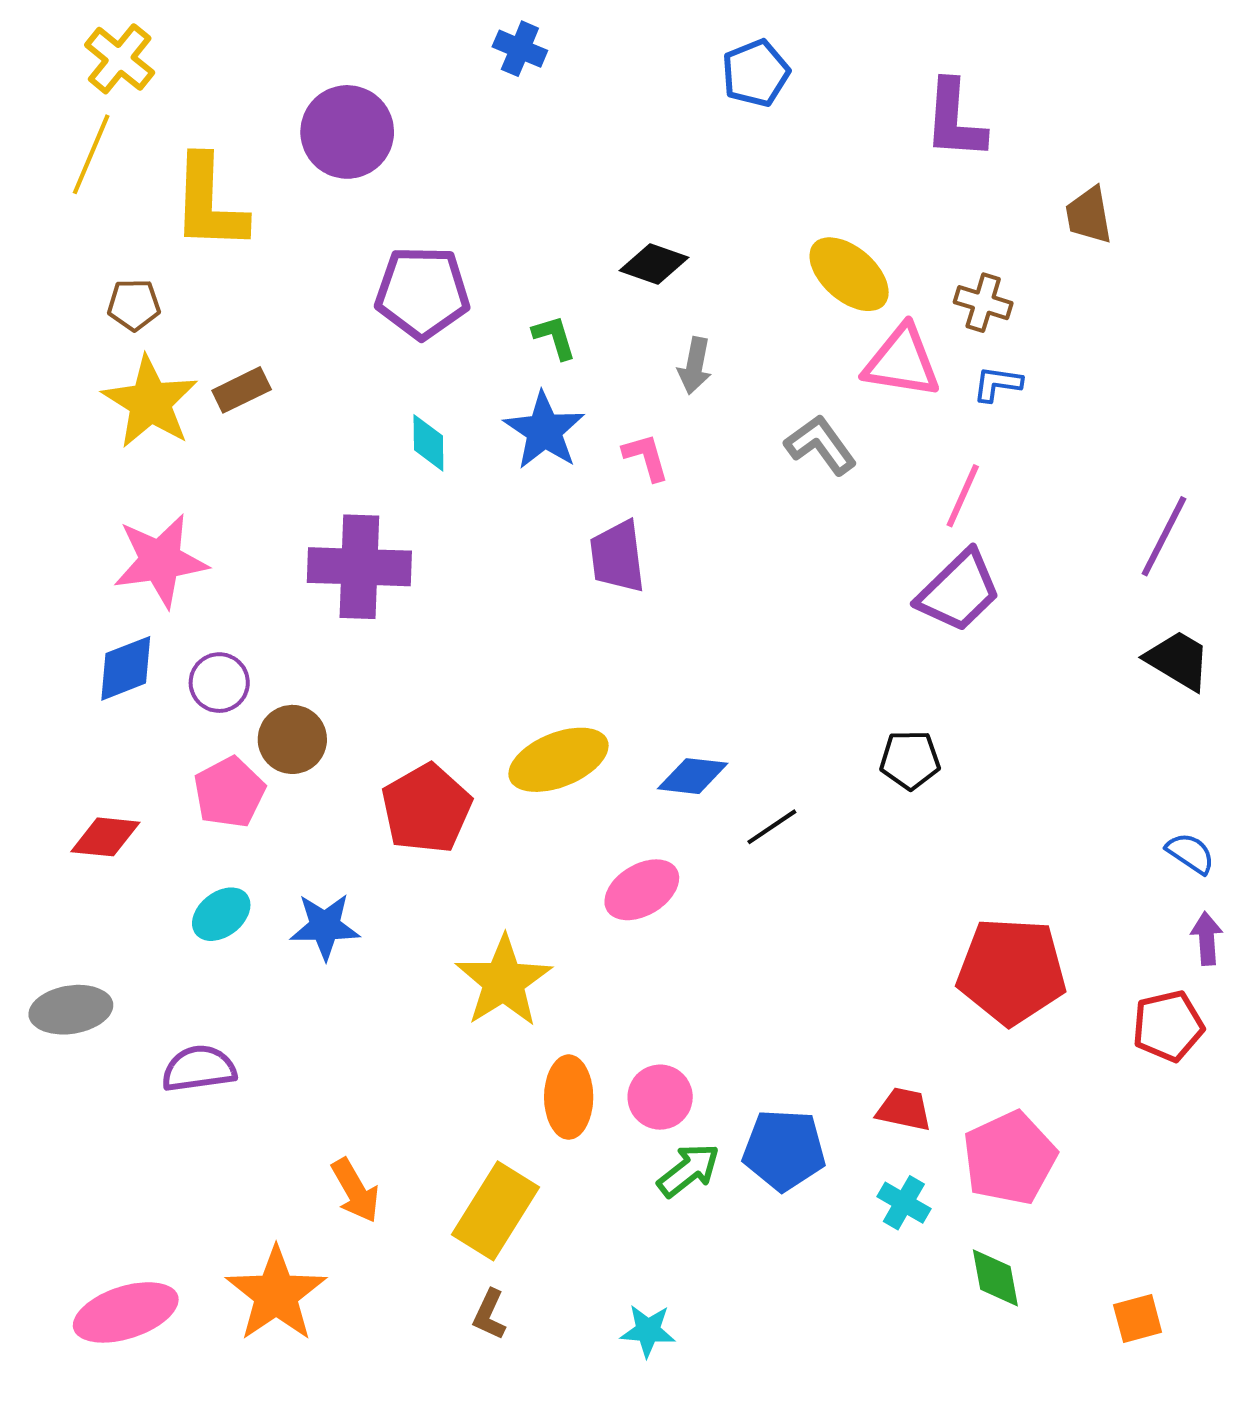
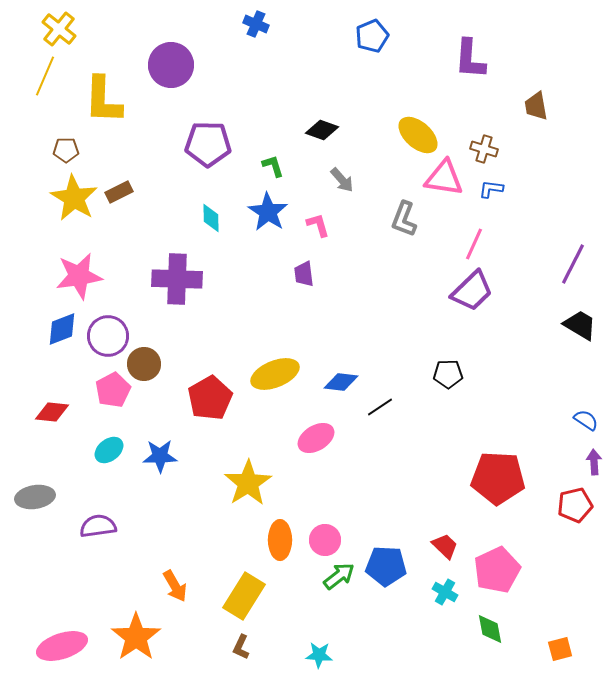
gray arrow: (695, 366) -> (342, 180), turned -52
gray L-shape: (821, 445) -> (404, 219), turned -123
purple trapezoid: (617, 557) -> (304, 274), size x0.7
purple circle: (219, 683) -> (108, 336), size x1.4
red trapezoid: (904, 1109) -> (445, 546), turned 32

